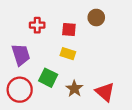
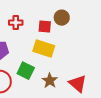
brown circle: (96, 18) -> (62, 18), moved
yellow rectangle: (68, 54) -> (44, 49), size x1.5

